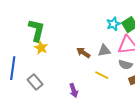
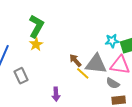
gray triangle: (104, 51) -> (96, 64), size x1.6
yellow line: (102, 75) -> (83, 73), moved

